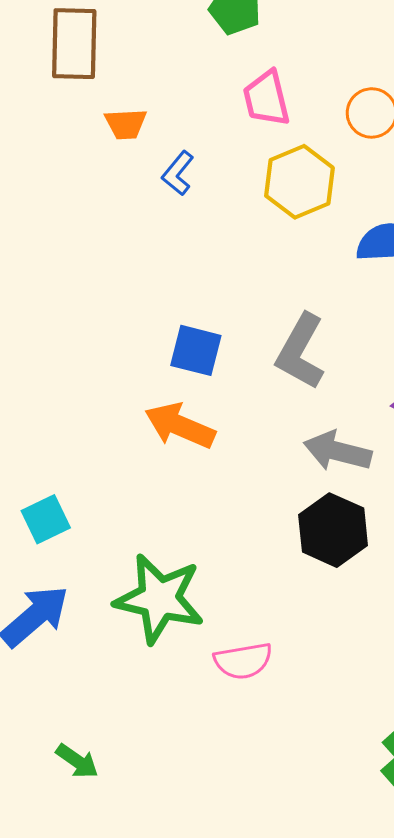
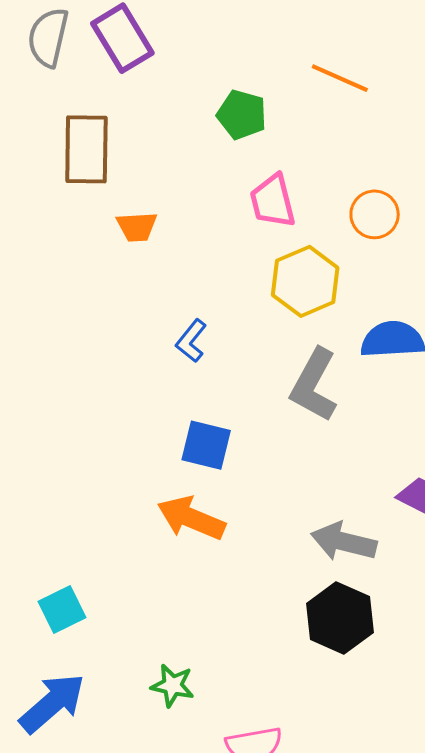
blue L-shape: (178, 173) -> (191, 341), moved
gray L-shape: (301, 352) -> (314, 385), moved
green star: (159, 599) -> (172, 685), size x0.5

